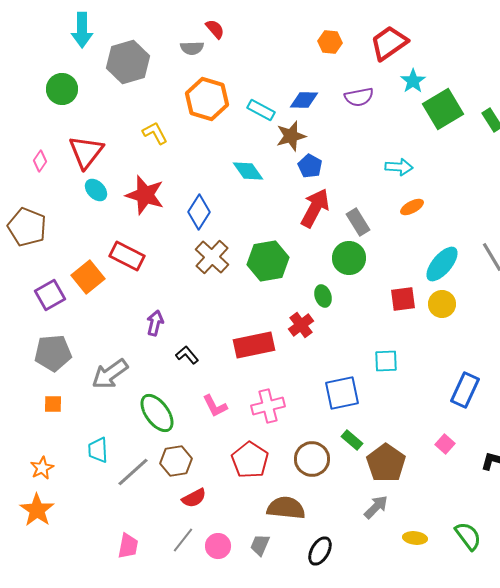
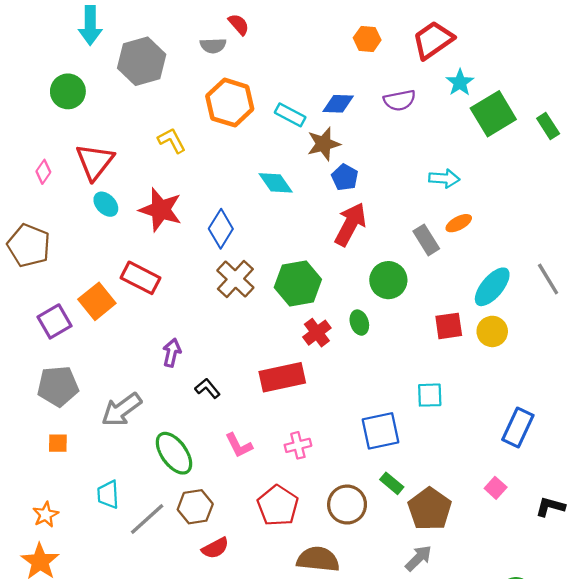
gray rectangle: (358, 222) -> (426, 240), moved
red cross: (301, 325) -> (317, 333), moved
pink cross: (268, 406) -> (298, 445), size x0.7

